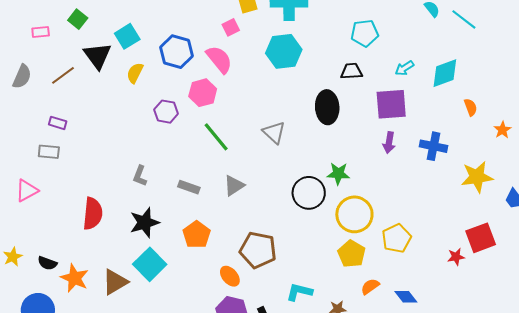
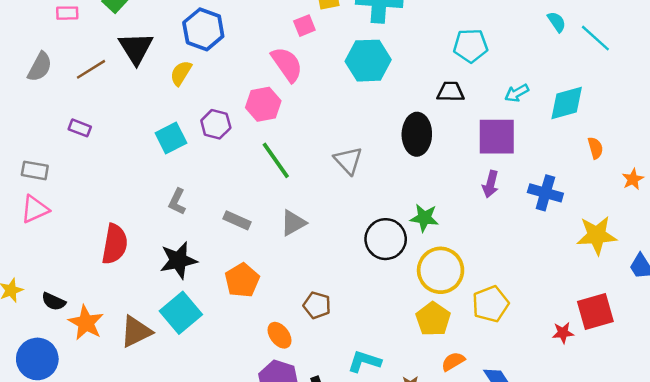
cyan square: (127, 36) -> (171, 138), moved
blue hexagon: (176, 52) -> (203, 29), moved
gray rectangle: (49, 152) -> (35, 170), moved
brown pentagon: (258, 250) -> (317, 305), size x0.6

